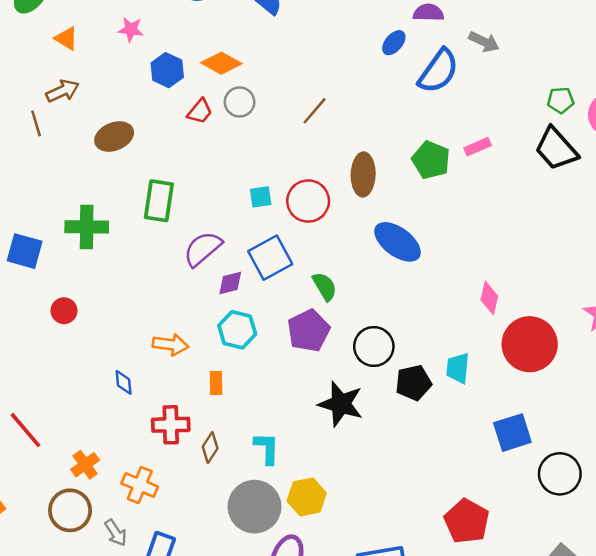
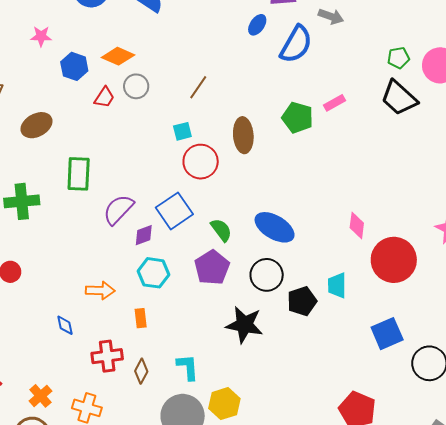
cyan square: (261, 197) -> (182, 131), moved
blue ellipse: (397, 242) -> (275, 227), moved

